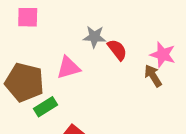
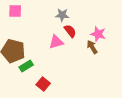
gray star: (94, 37) -> (62, 15), moved
pink triangle: (68, 68) -> (56, 42), moved

